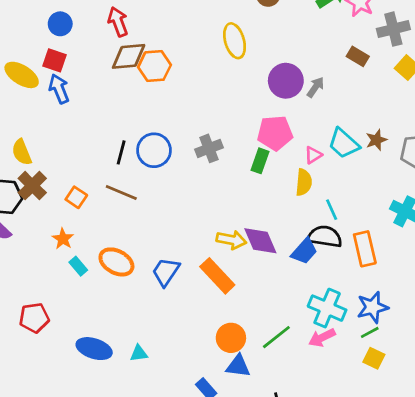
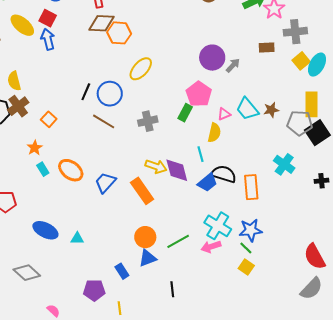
yellow ellipse: (235, 41) -> (141, 69), moved, turned 50
brown rectangle: (358, 56) -> (267, 48), turned -42
pink pentagon: (275, 133) -> (199, 94), turned 30
gray cross: (209, 148) -> (148, 121), moved
brown line: (121, 192) -> (104, 121), moved
cyan line: (332, 210) -> (200, 154), moved
green line: (370, 332) -> (246, 248), turned 64
blue triangle: (238, 366) -> (147, 258), turned -36

